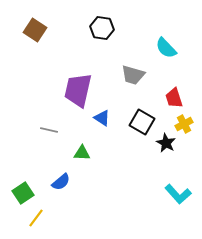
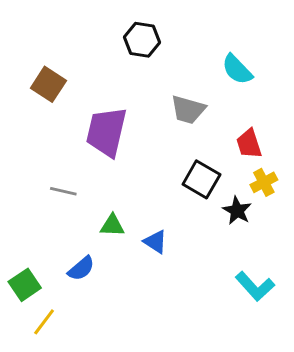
brown square: (35, 30) -> (48, 84), moved
blue triangle: (102, 118) -> (155, 242), moved

